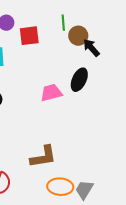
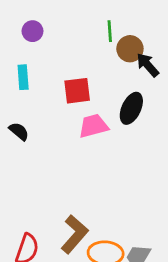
red square: (29, 36) -> (77, 91), moved
brown L-shape: (43, 157) -> (74, 234), moved, turned -40

